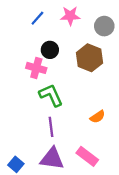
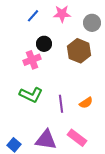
pink cross: (36, 68) -> (32, 60), turned -36
green L-shape: (51, 95) -> (31, 95), moved, turned 140
purple line: (51, 127) -> (61, 104), moved

